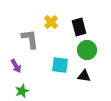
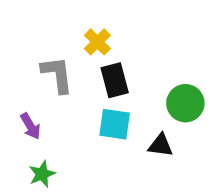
black rectangle: (79, 27) -> (115, 80), moved
green circle: (87, 50) -> (185, 103), moved

